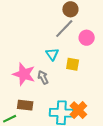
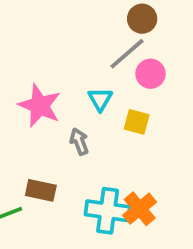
pink circle: (87, 38) -> (150, 74), moved
pink star: (24, 74) -> (40, 106), moved

